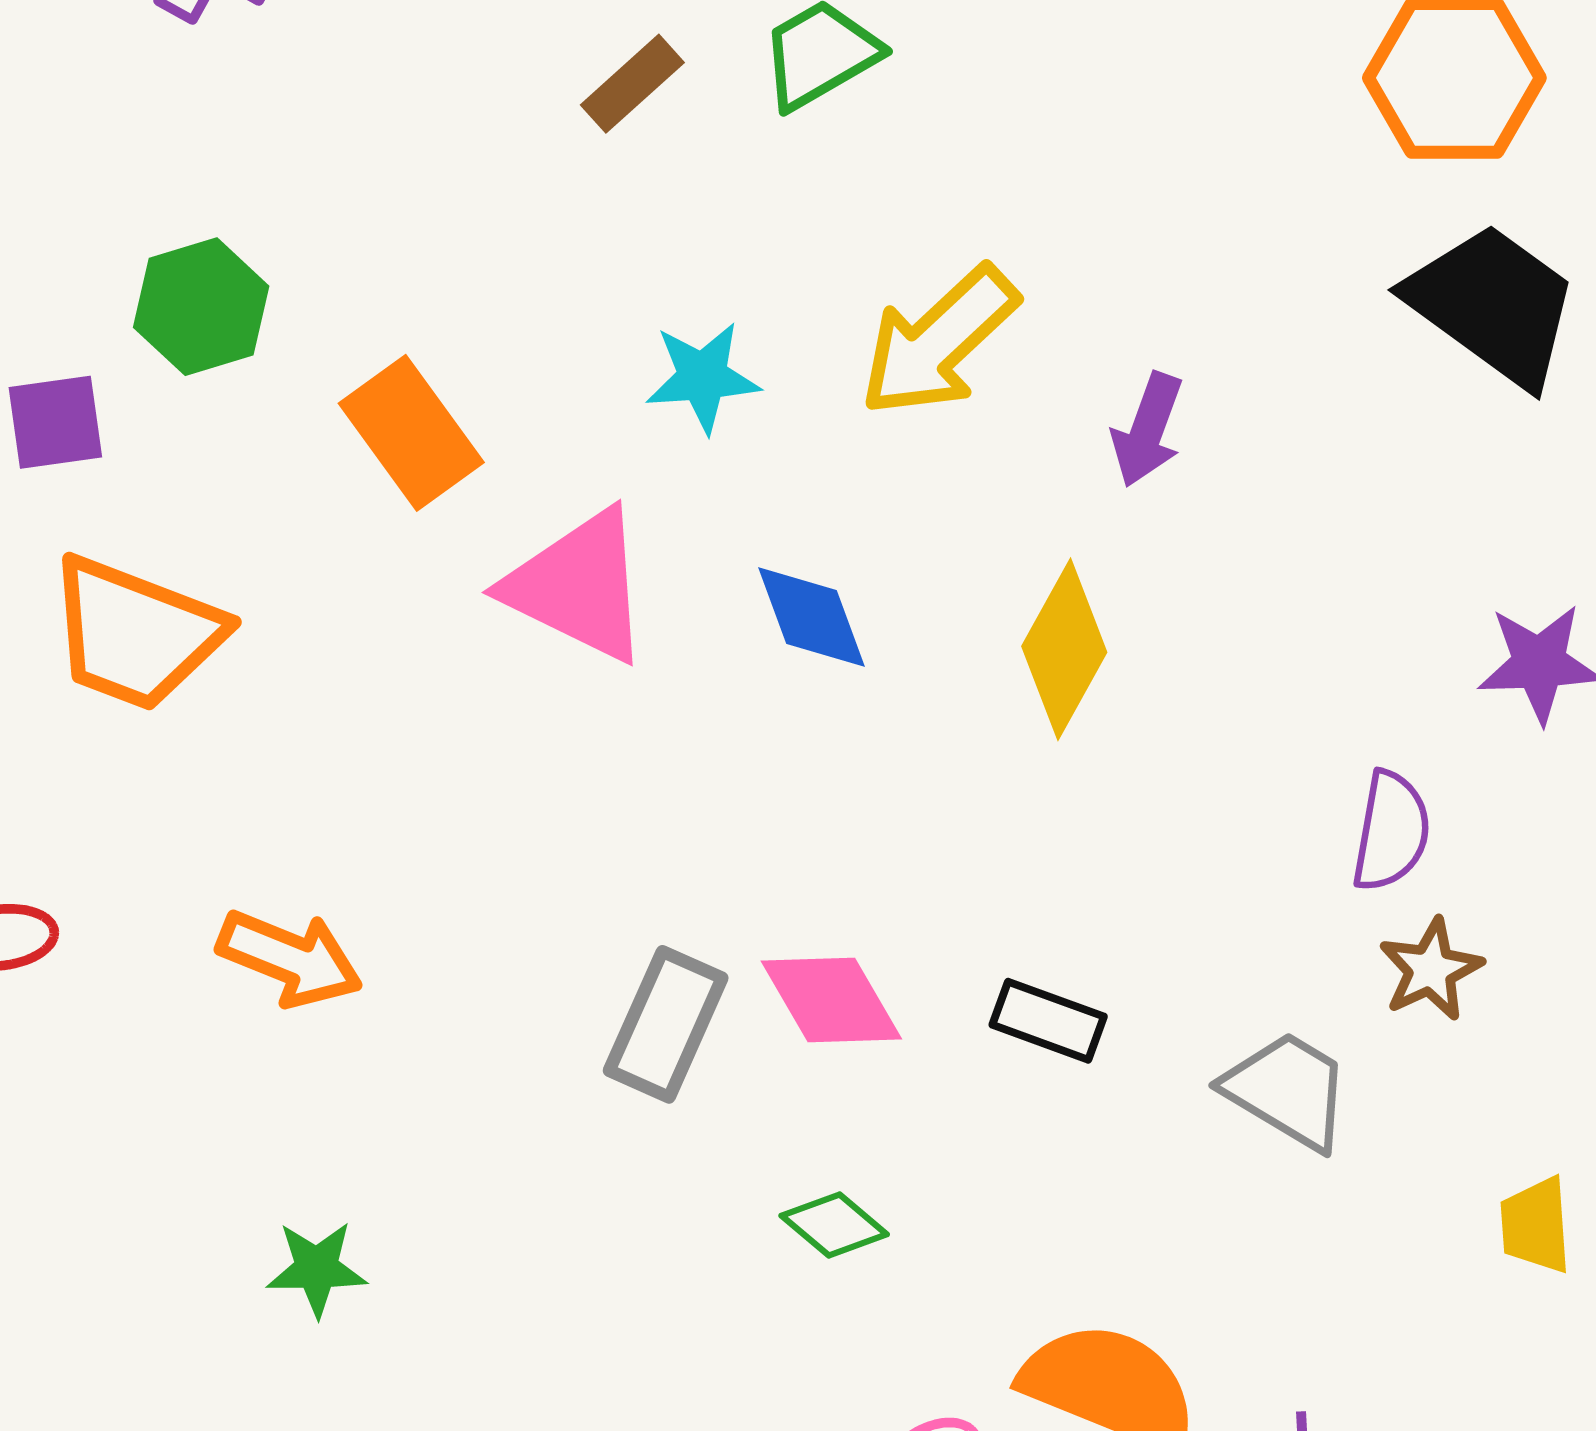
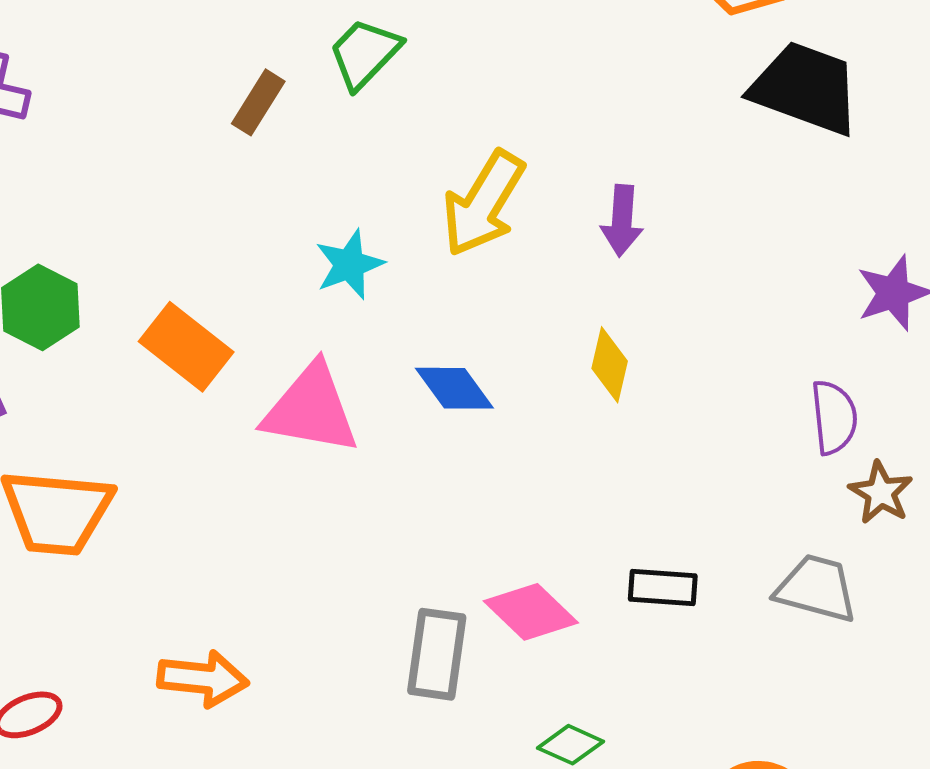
yellow diamond: (1064, 649) -> (610, 365), size x0.7

